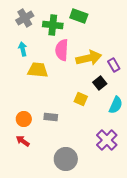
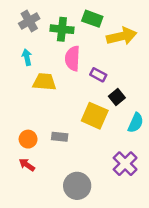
yellow arrow: (89, 58) -> (122, 36), moved
purple rectangle: (114, 65) -> (98, 75), moved, turned -32
yellow square: (81, 99) -> (95, 116), size x1.6

